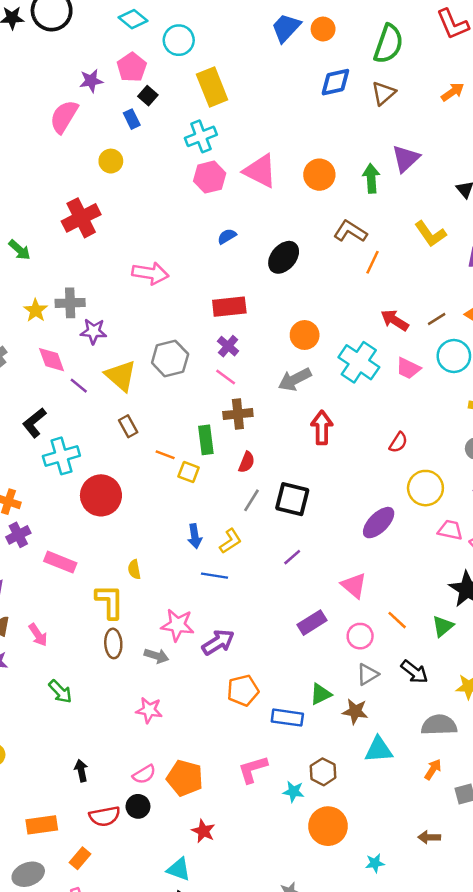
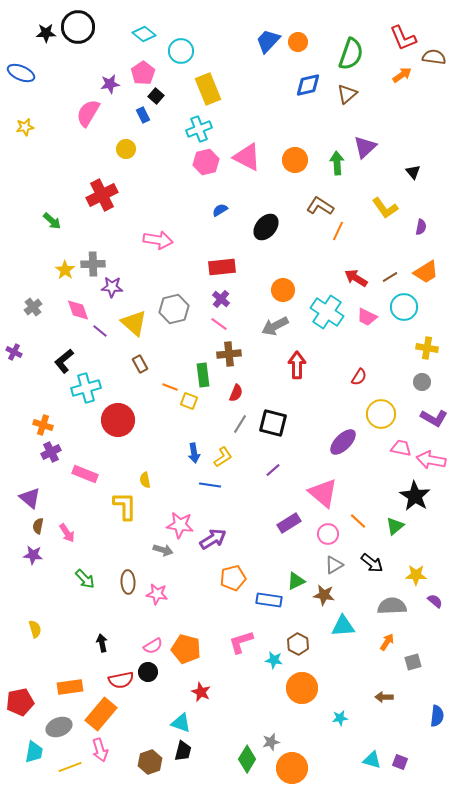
orange arrow: (453, 92) -> (402, 75), moved
pink triangle: (354, 586) -> (323, 493), size x1.4
brown ellipse: (113, 643) -> (128, 582), moved
orange rectangle: (80, 858) -> (101, 714), size x1.8

